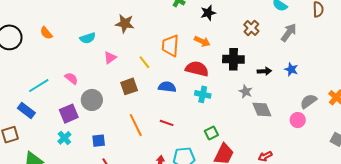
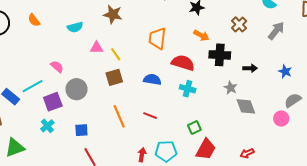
orange arrow: (202, 41) -> (201, 35), moved
pink triangle: (110, 58) -> (97, 48), turned 32
yellow line: (144, 62) -> (116, 54), moved
blue star: (291, 69) -> (285, 71), moved
cyan line: (39, 86) -> (32, 86), moved

